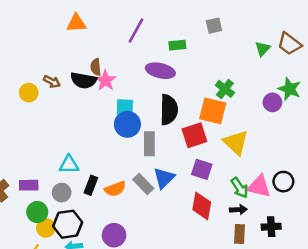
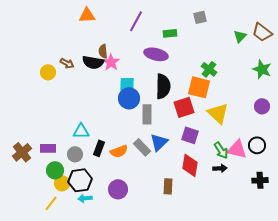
purple circle: (272, 102) -> (262, 106), moved
black cross: (271, 227) -> (260, 180), moved
brown rectangle: (240, 234) -> (168, 186), moved

